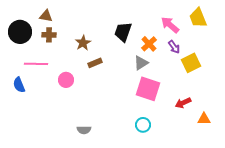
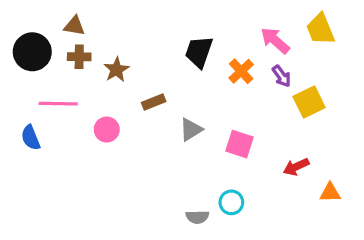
brown star: (83, 43) -> (116, 70), moved
gray triangle: (141, 63) -> (191, 130), moved
pink square: (148, 89) -> (239, 144), size x0.7
gray semicircle: (84, 130) -> (197, 217), moved

